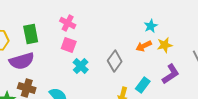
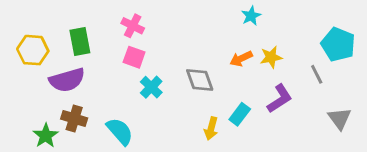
cyan star: (151, 26) -> (251, 16), moved
gray diamond: (115, 61) -> (200, 80), turned -55

